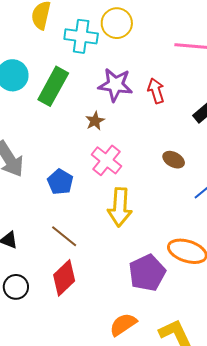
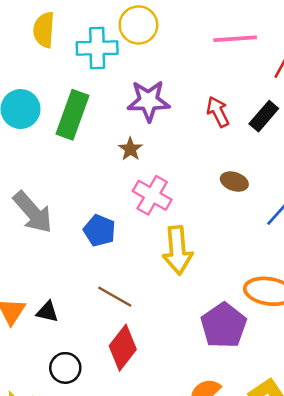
red arrow: (156, 91) -> (218, 112), moved

